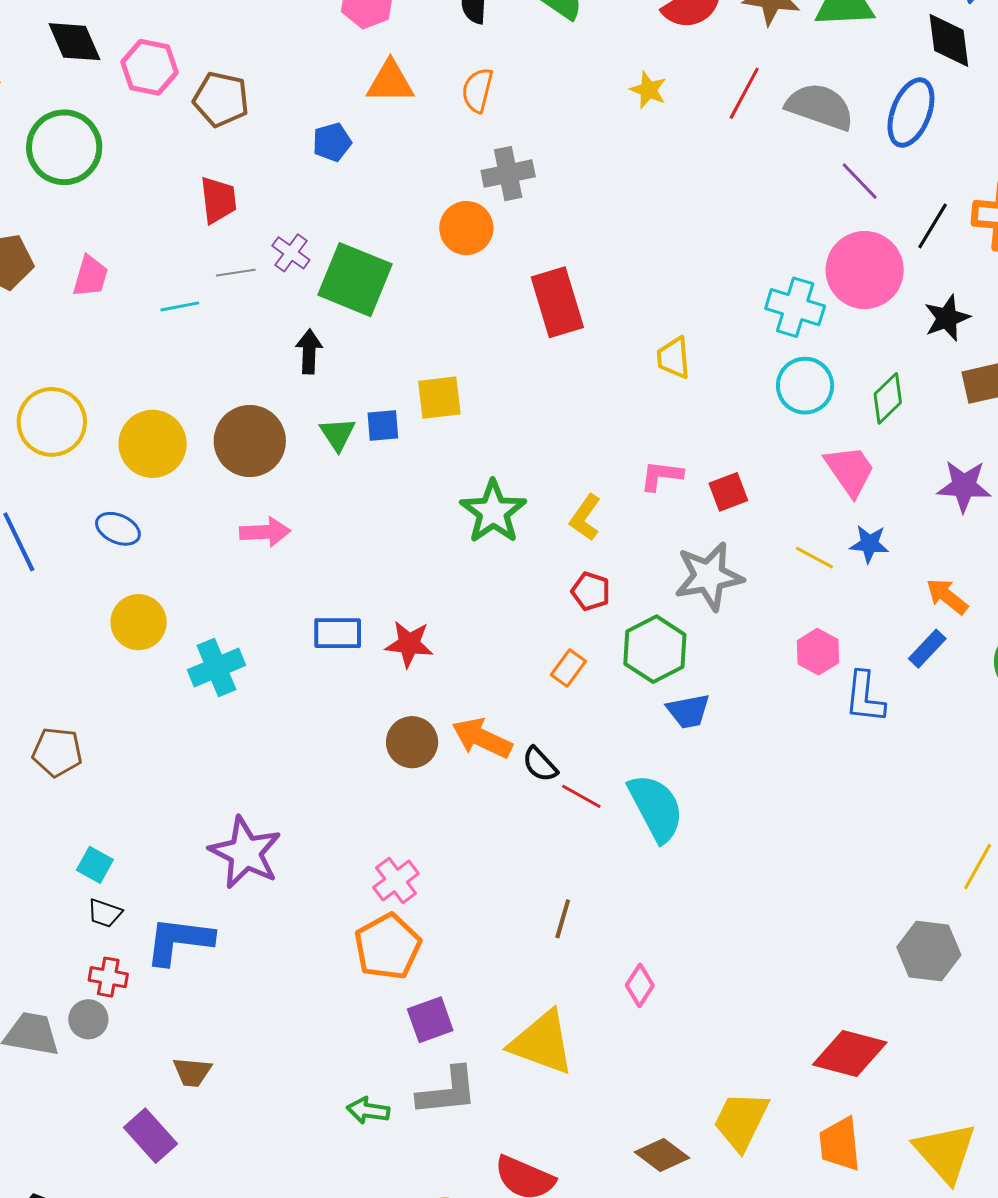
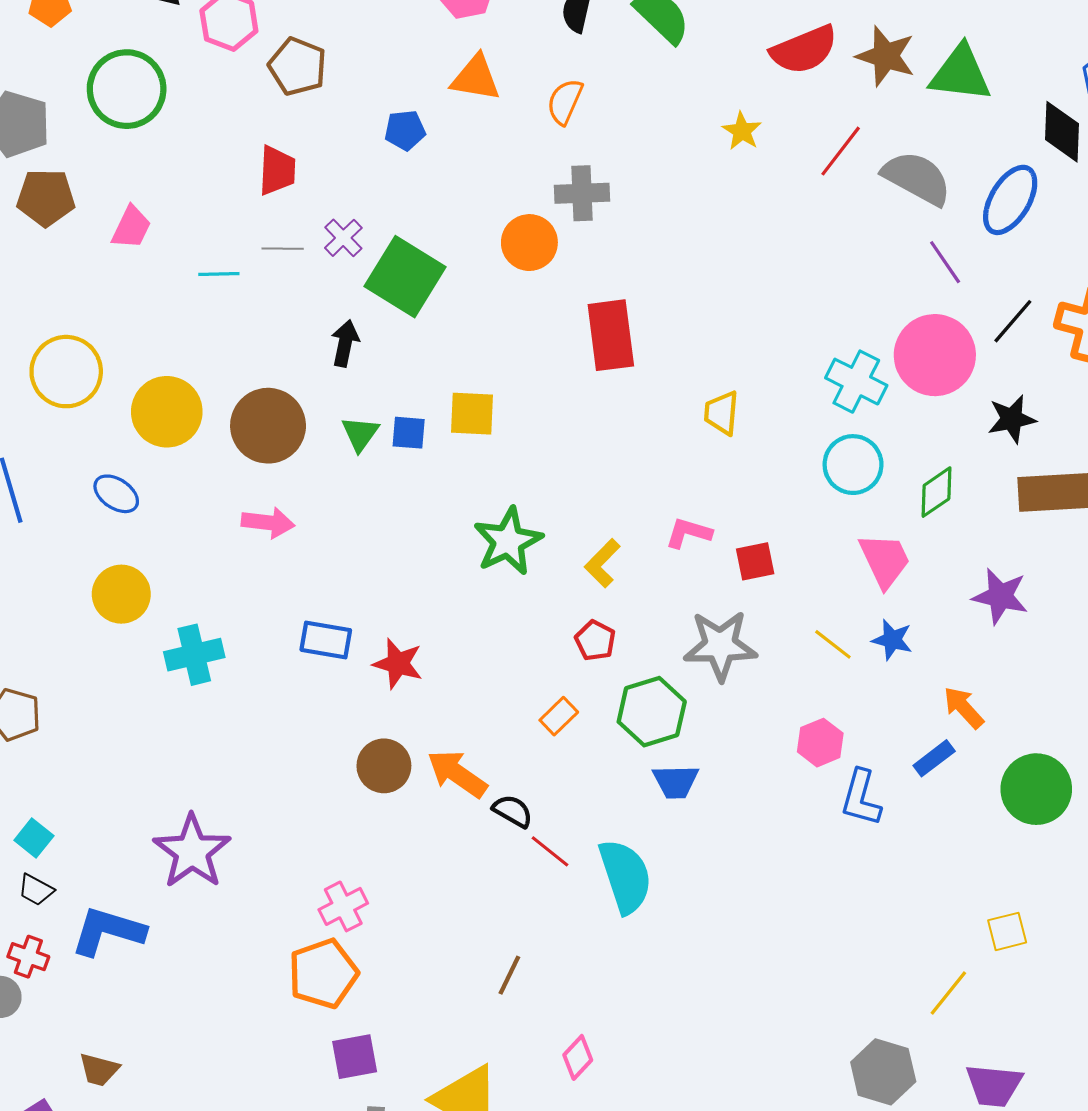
black semicircle: (540, 764) -> (513, 811), turned 153

